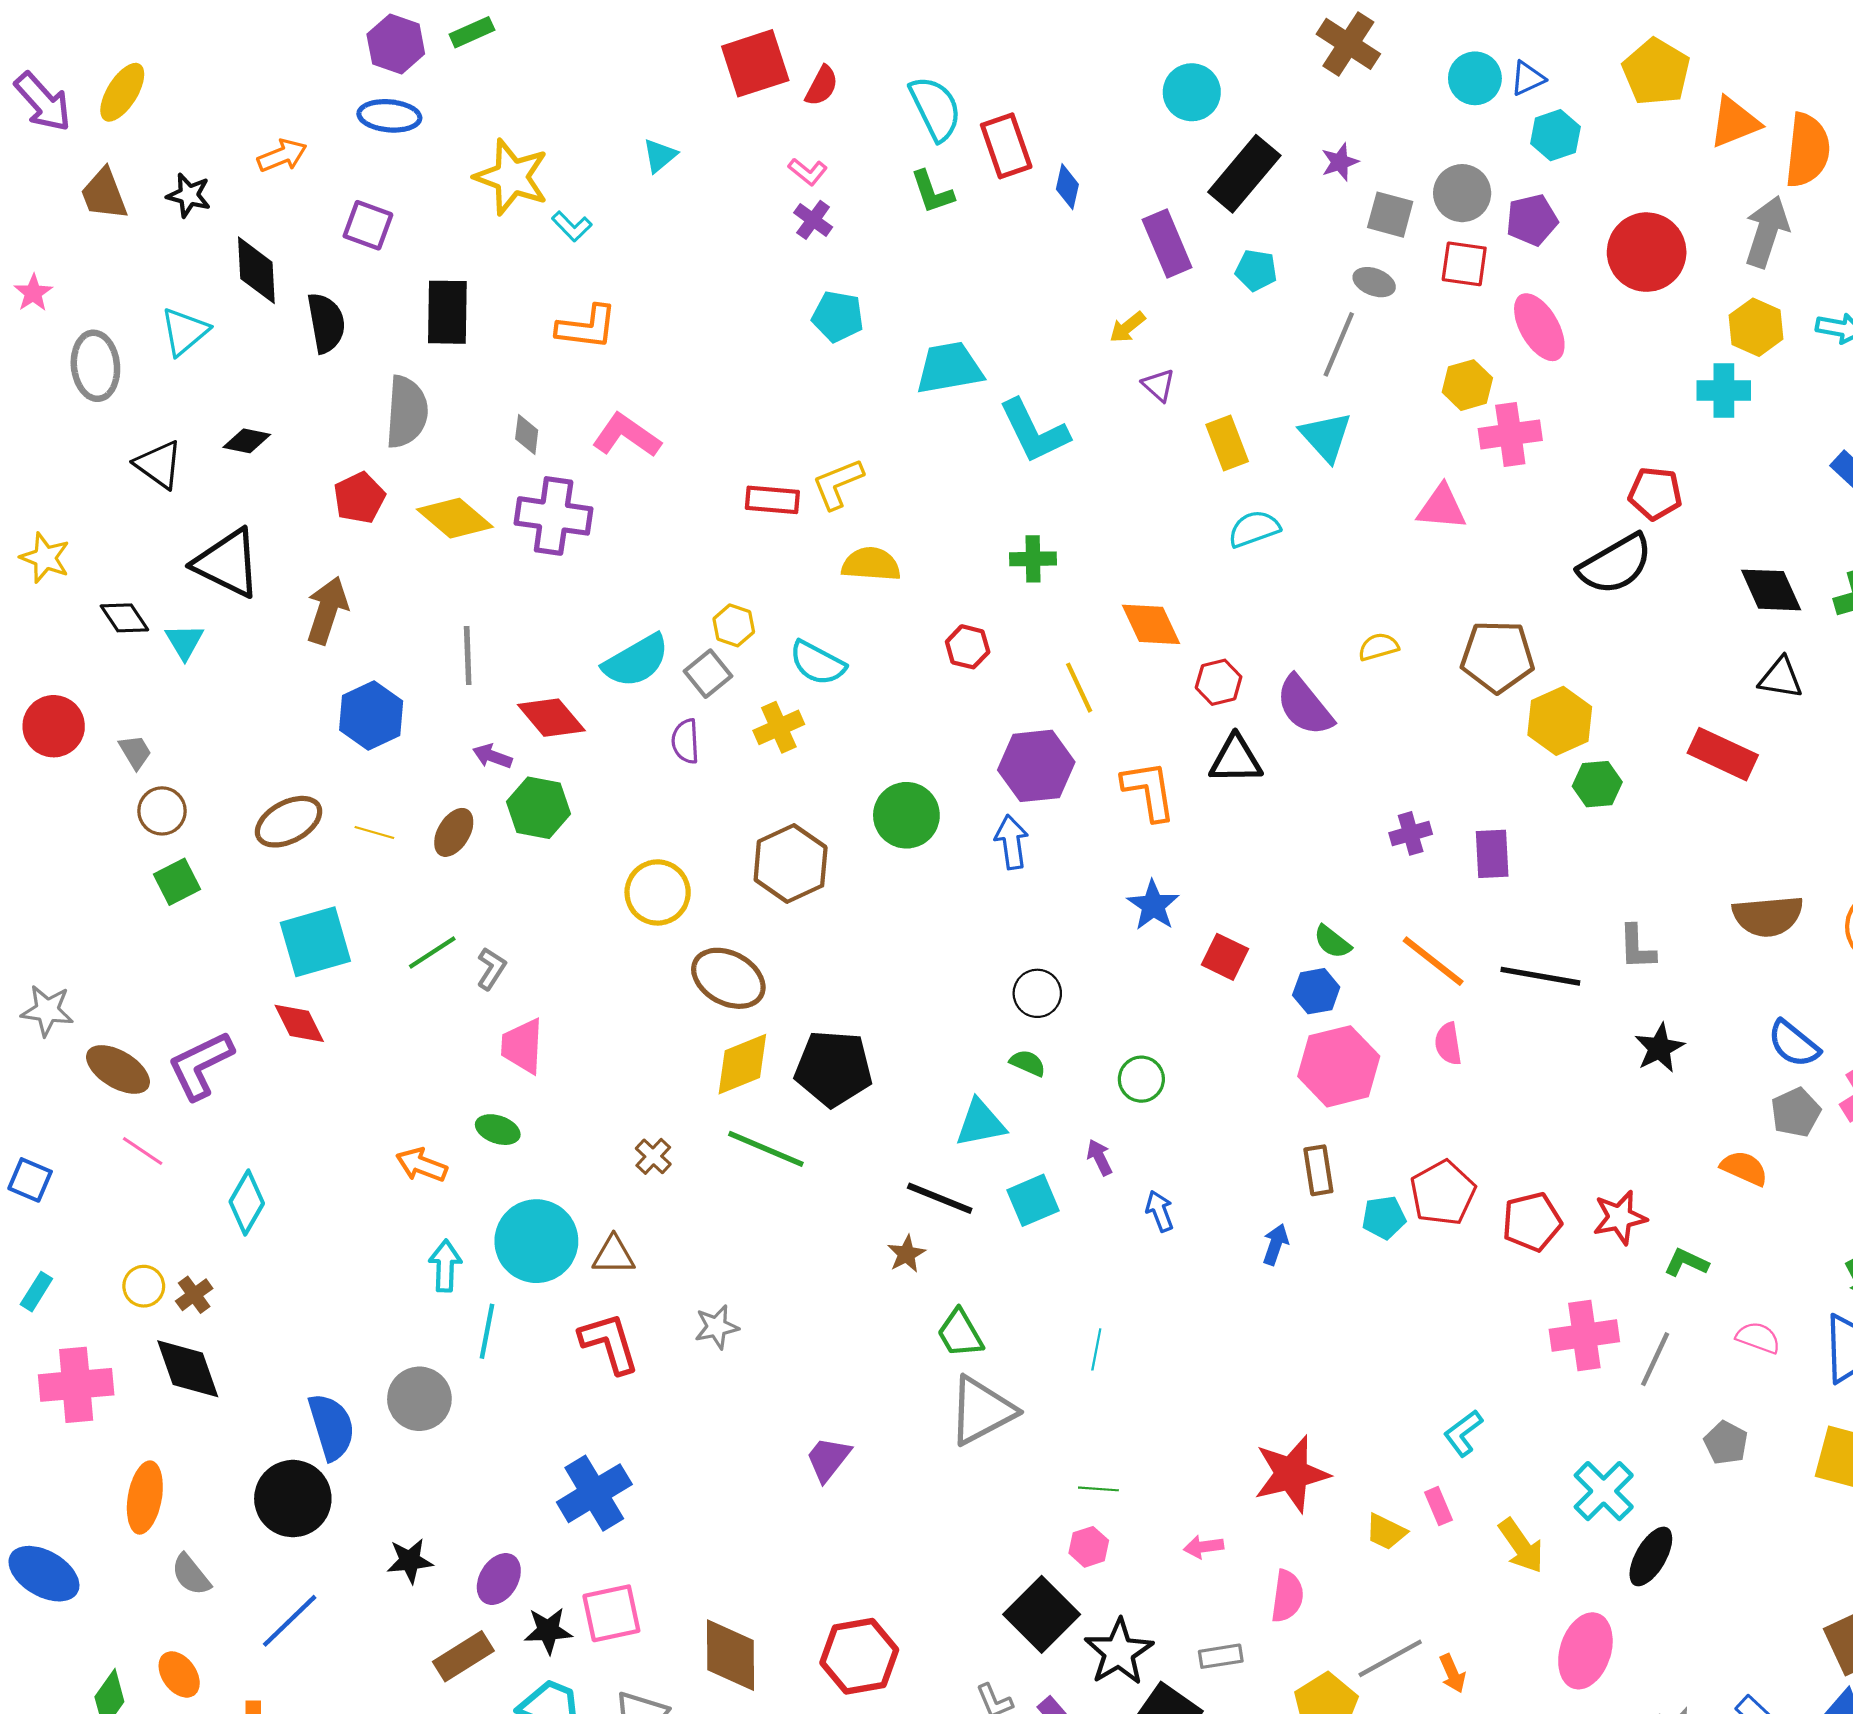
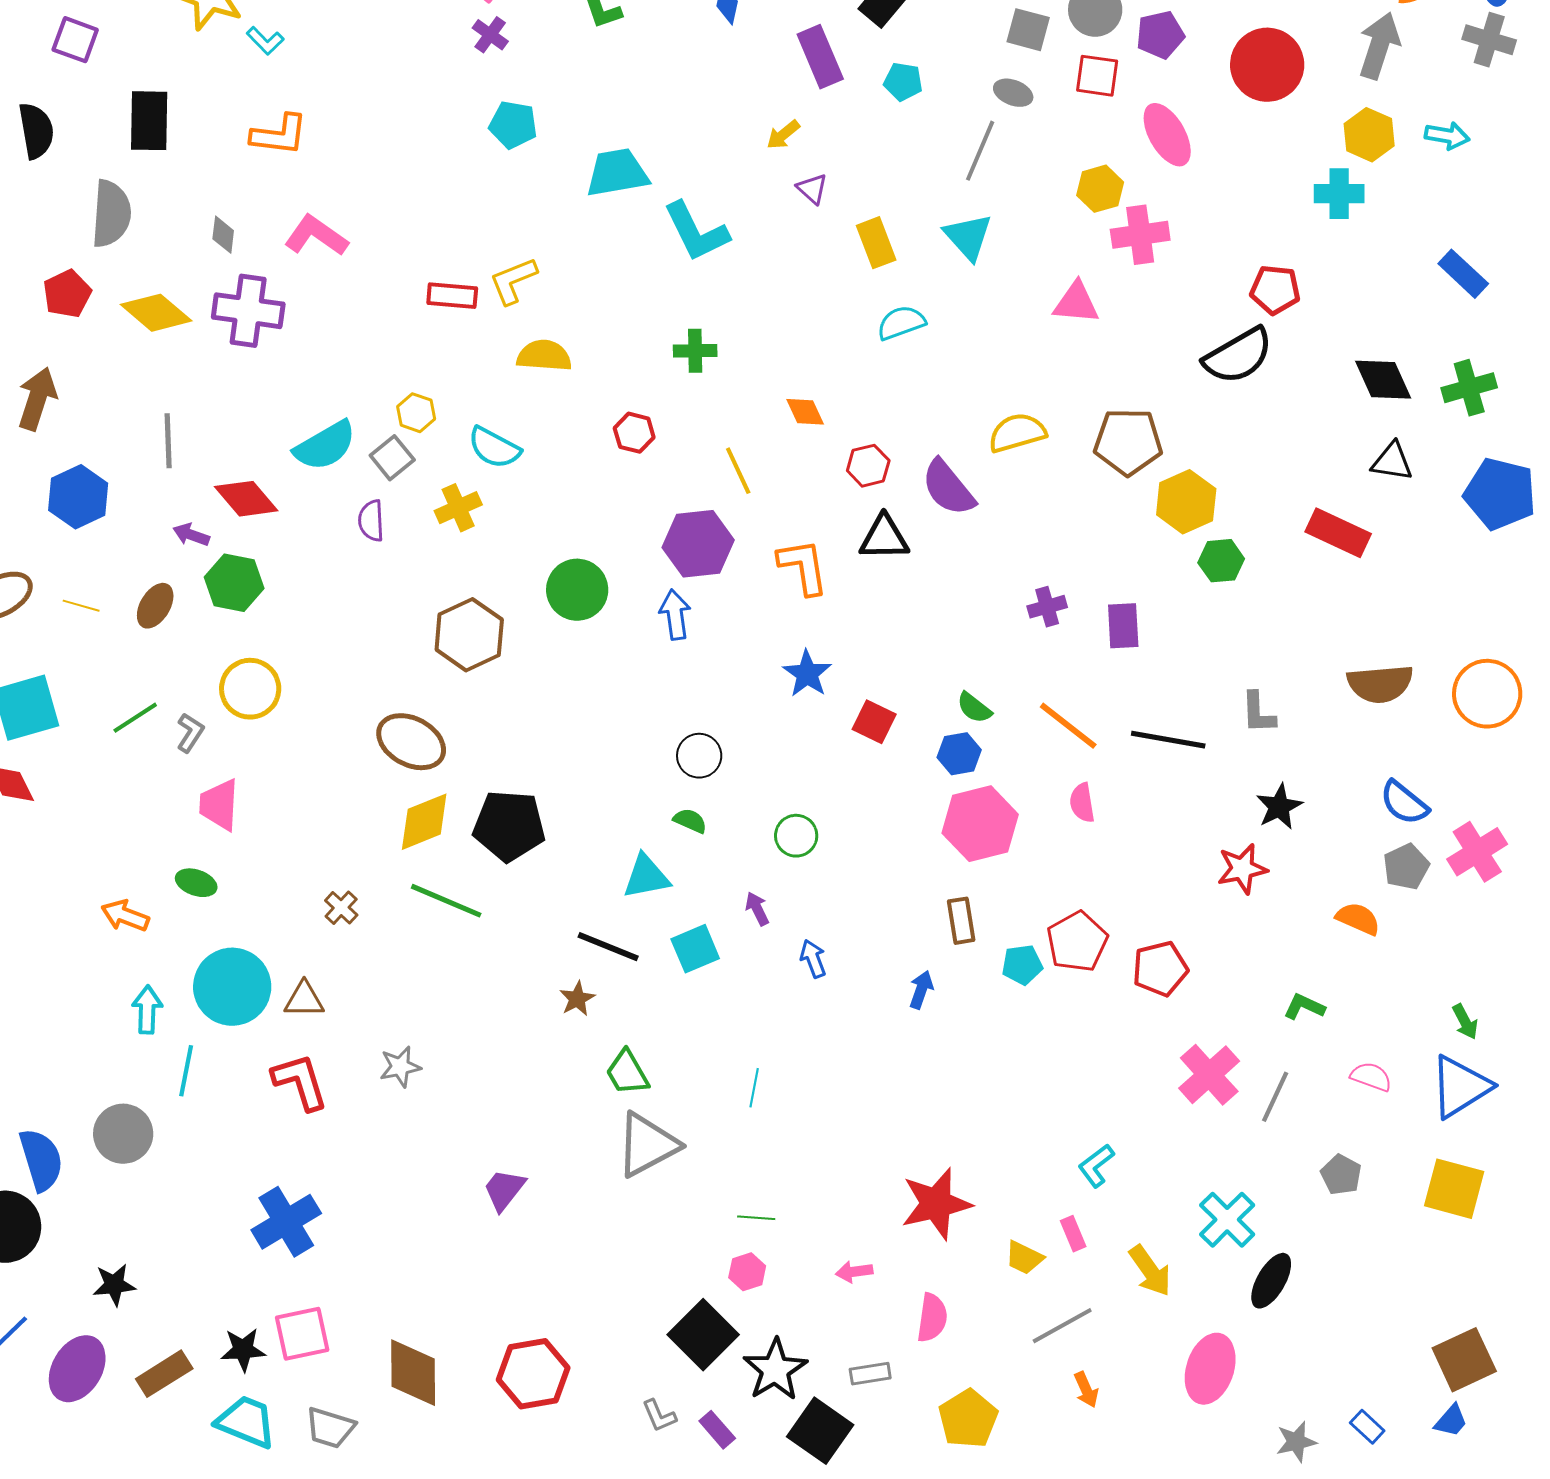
orange diamond: (1151, 624) -> (805, 412), size x0.7
yellow semicircle: (1378, 647) -> (1017, 433), size x1.5
yellow circle: (658, 892) -> (250, 689), moved
red star: (1620, 1218) -> (1242, 869), moved
pink cross: (1584, 1336) -> (1209, 1075), turned -34
purple ellipse: (499, 1579) -> (77, 1369), moved, size x1.4
gray line: (1390, 1658) -> (1062, 1326), moved

